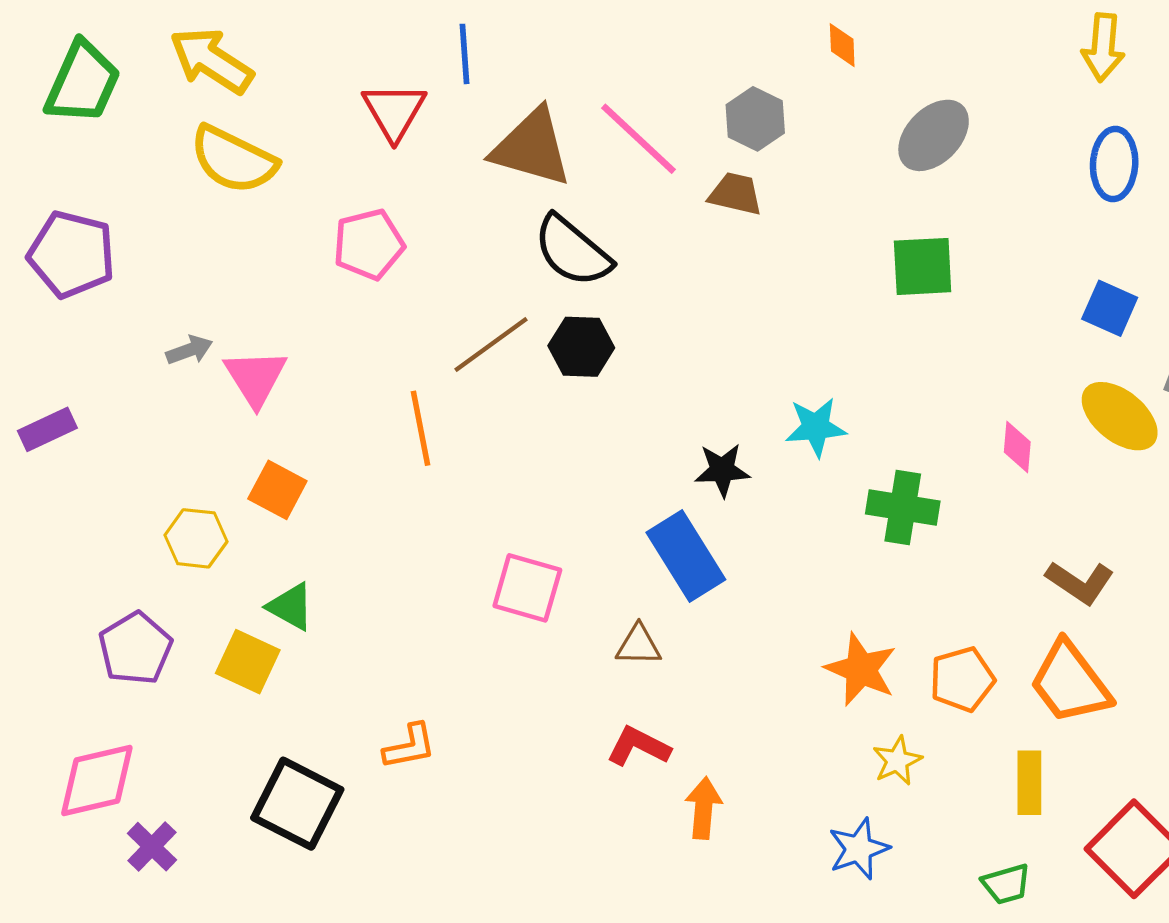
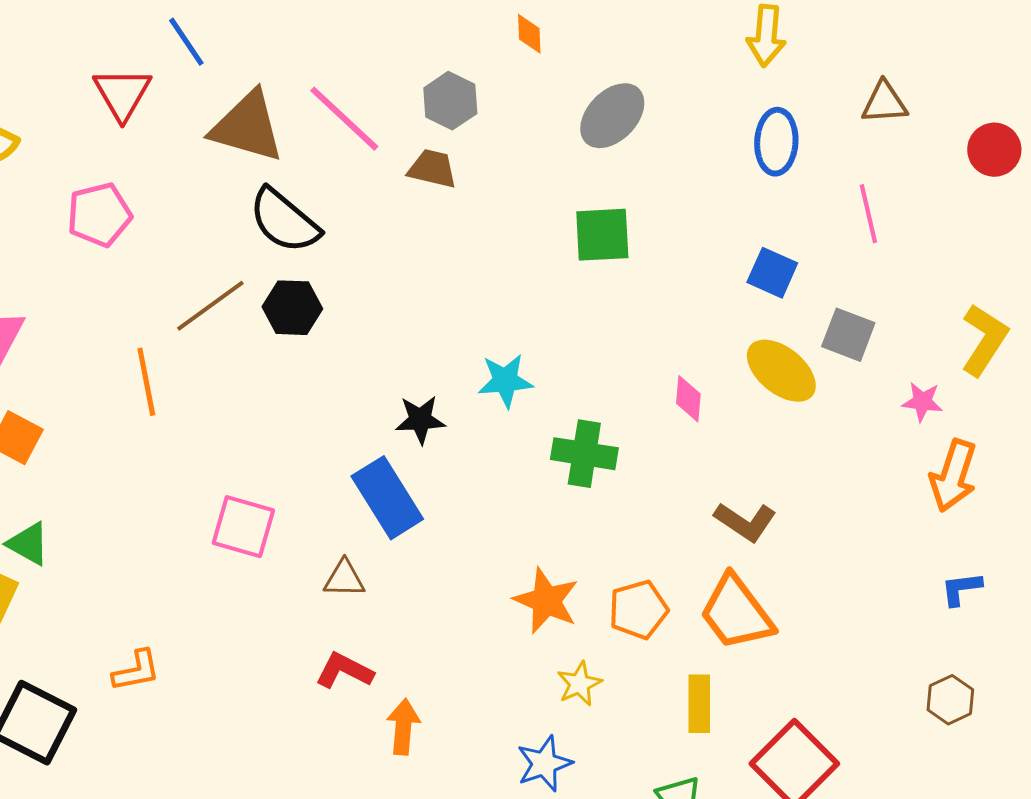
blue line: (465, 54) -> (186, 42), turned -30

